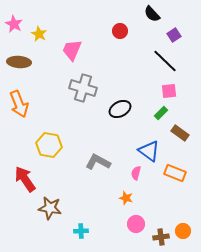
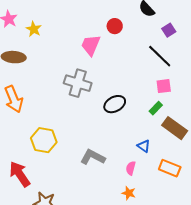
pink trapezoid: (72, 50) -> (91, 45), moved
brown rectangle: (180, 133) -> (175, 128), size x1.4
blue triangle: (149, 151) -> (144, 146), size x0.6
orange star: (126, 198) -> (129, 193), moved

